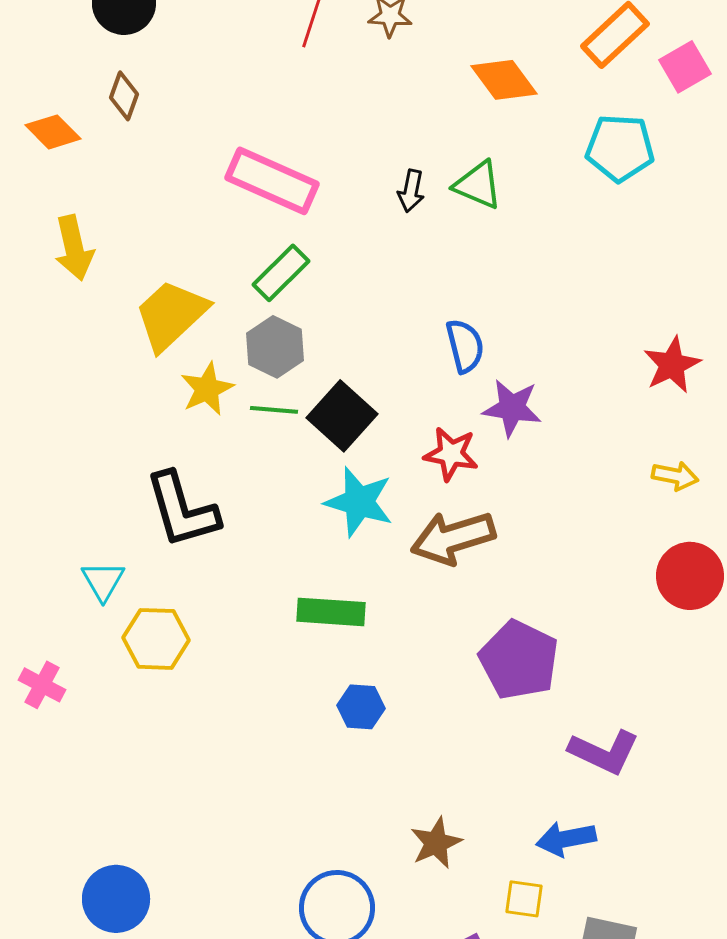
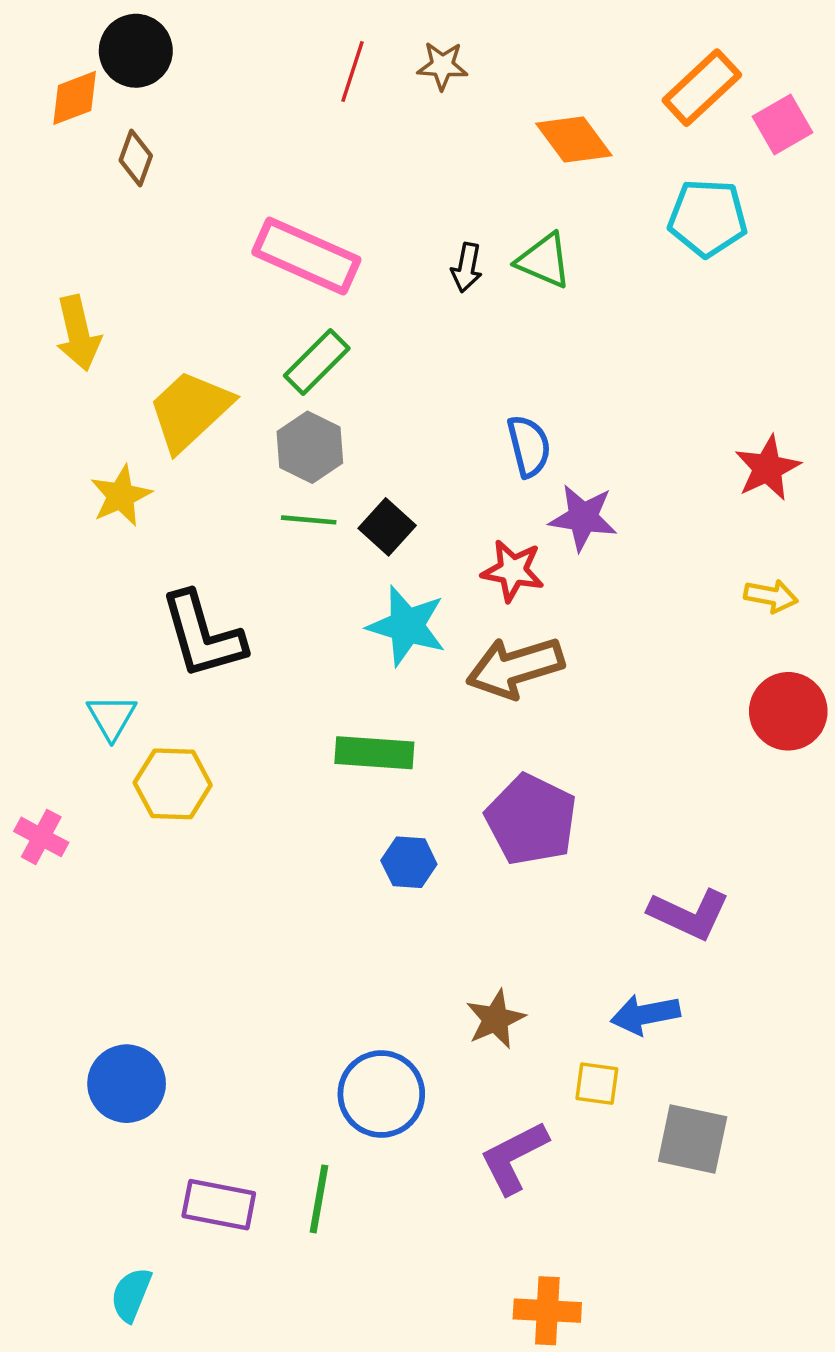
orange diamond: (53, 132) -> (75, 98), moved, turned -66
yellow star: (207, 389) -> (121, 496), moved
black square: (342, 416) -> (387, 527), size x0.7
purple pentagon: (519, 660) -> (531, 820), moved

